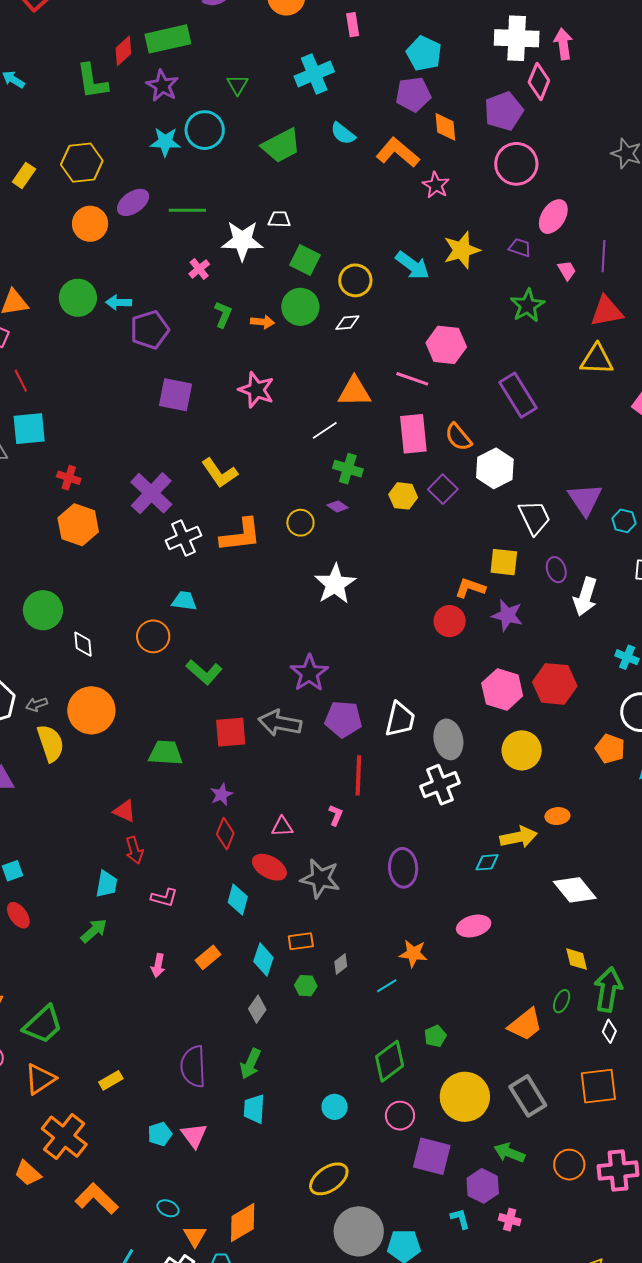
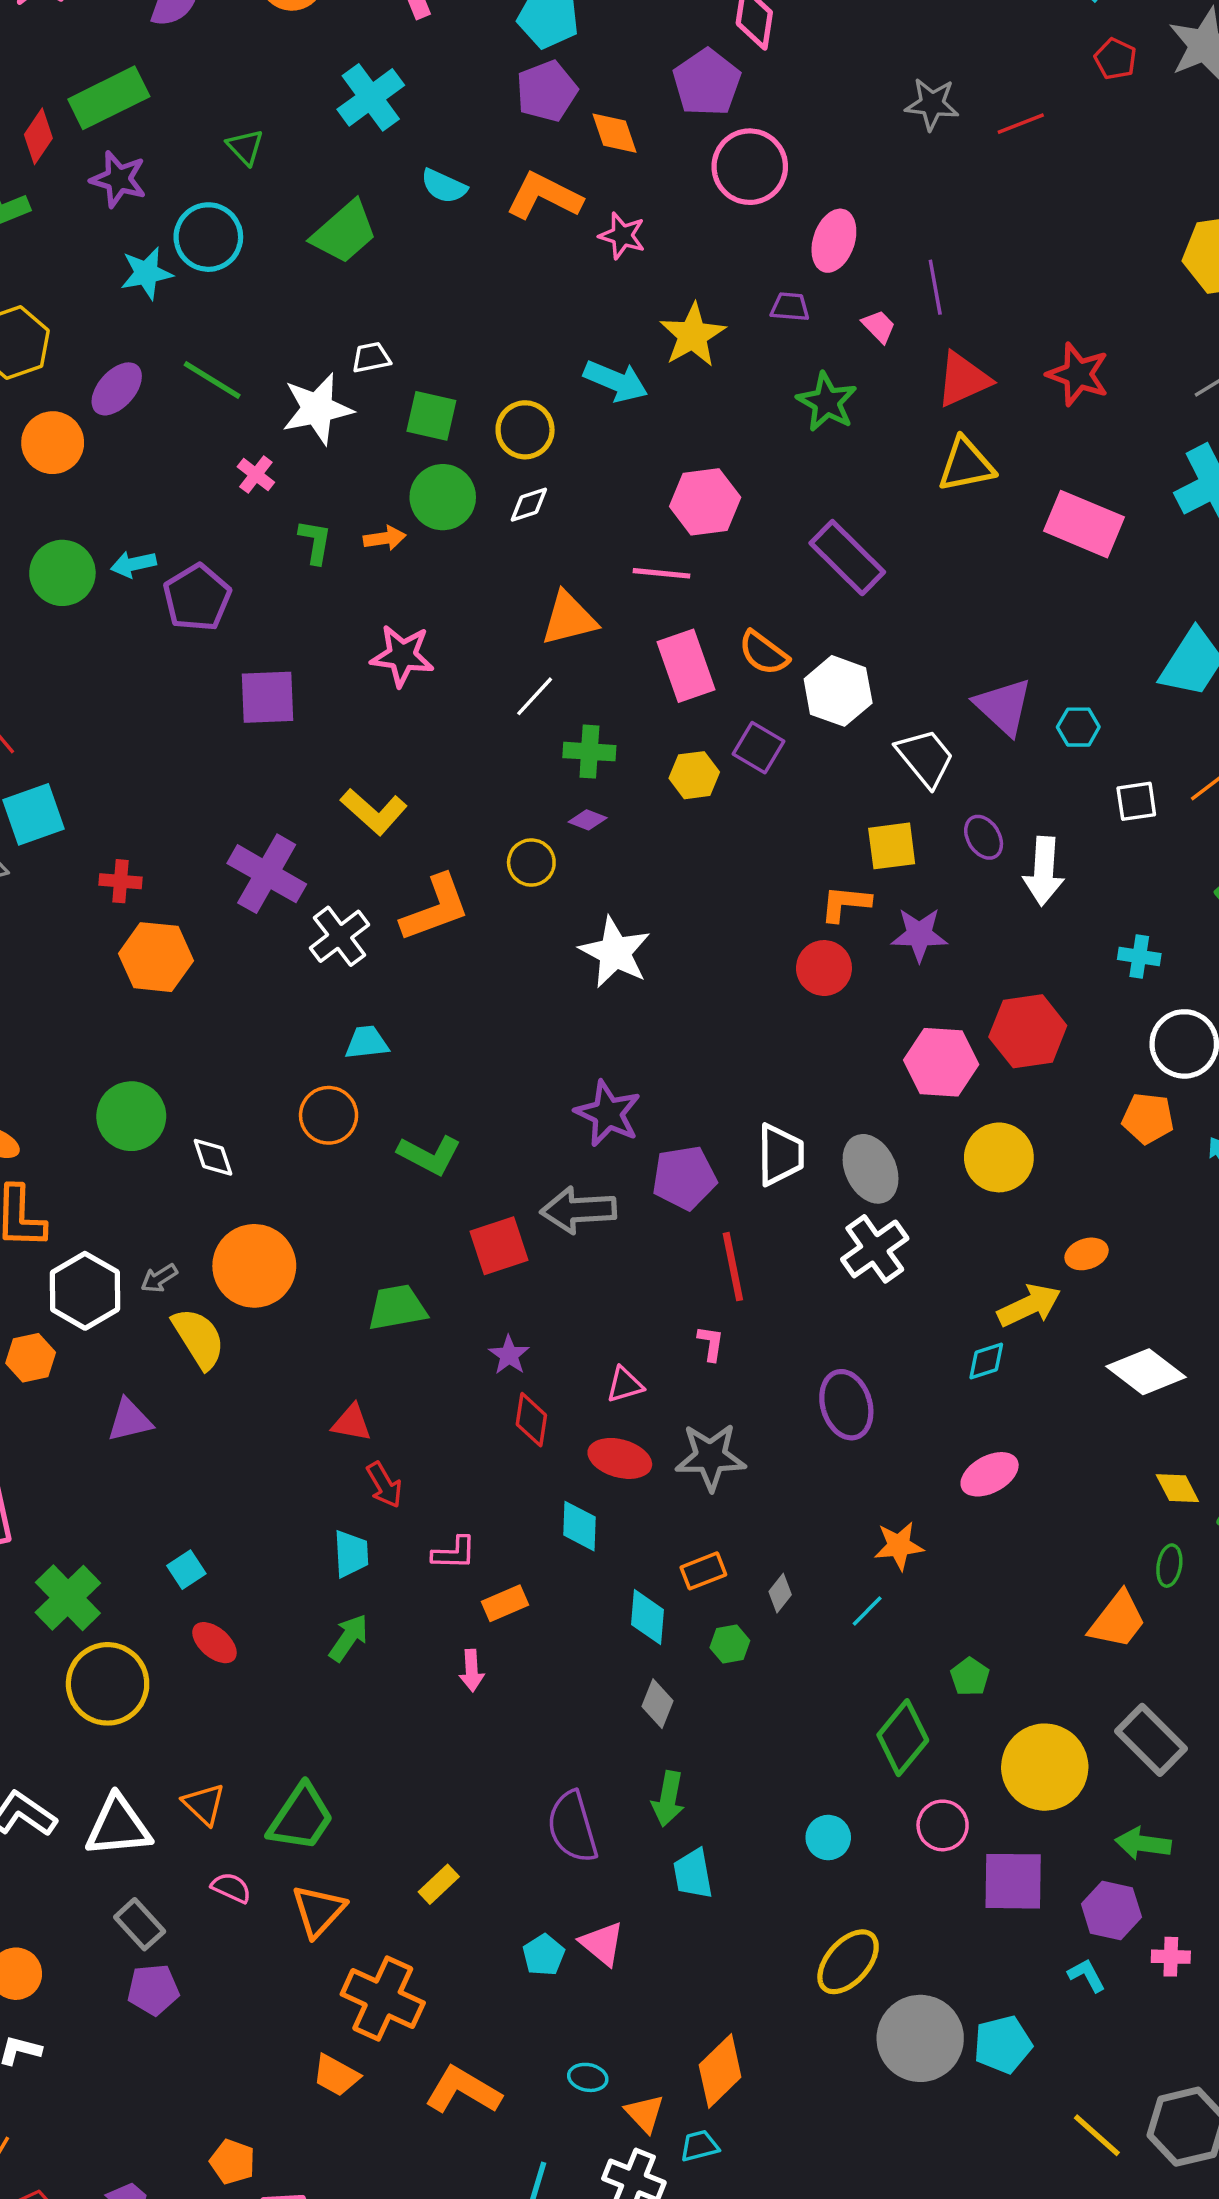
green line: (187, 210) -> (212, 380), turned 45
orange rectangle: (208, 957) -> (505, 1603), moved, turned 30

